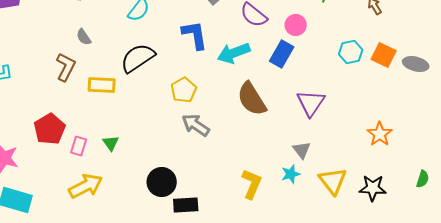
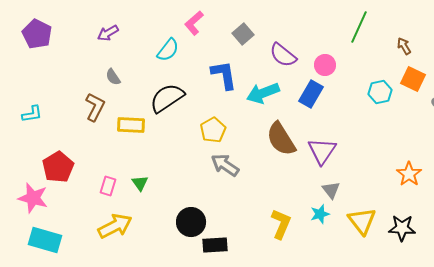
orange square: (384, 55) -> (413, 79), moved
purple triangle: (311, 103) -> (322, 151), moved
red pentagon: (50, 129) -> (58, 167), moved

